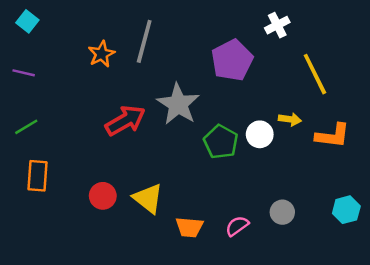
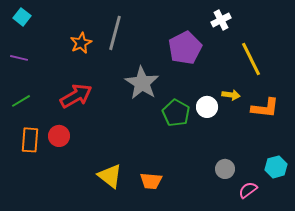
red arrow: (125, 121) -> (76, 96), moved
red circle: (103, 196) -> (59, 136), moved
yellow triangle: (148, 198) -> (110, 176), moved
pink semicircle: (237, 226) -> (248, 190), moved

